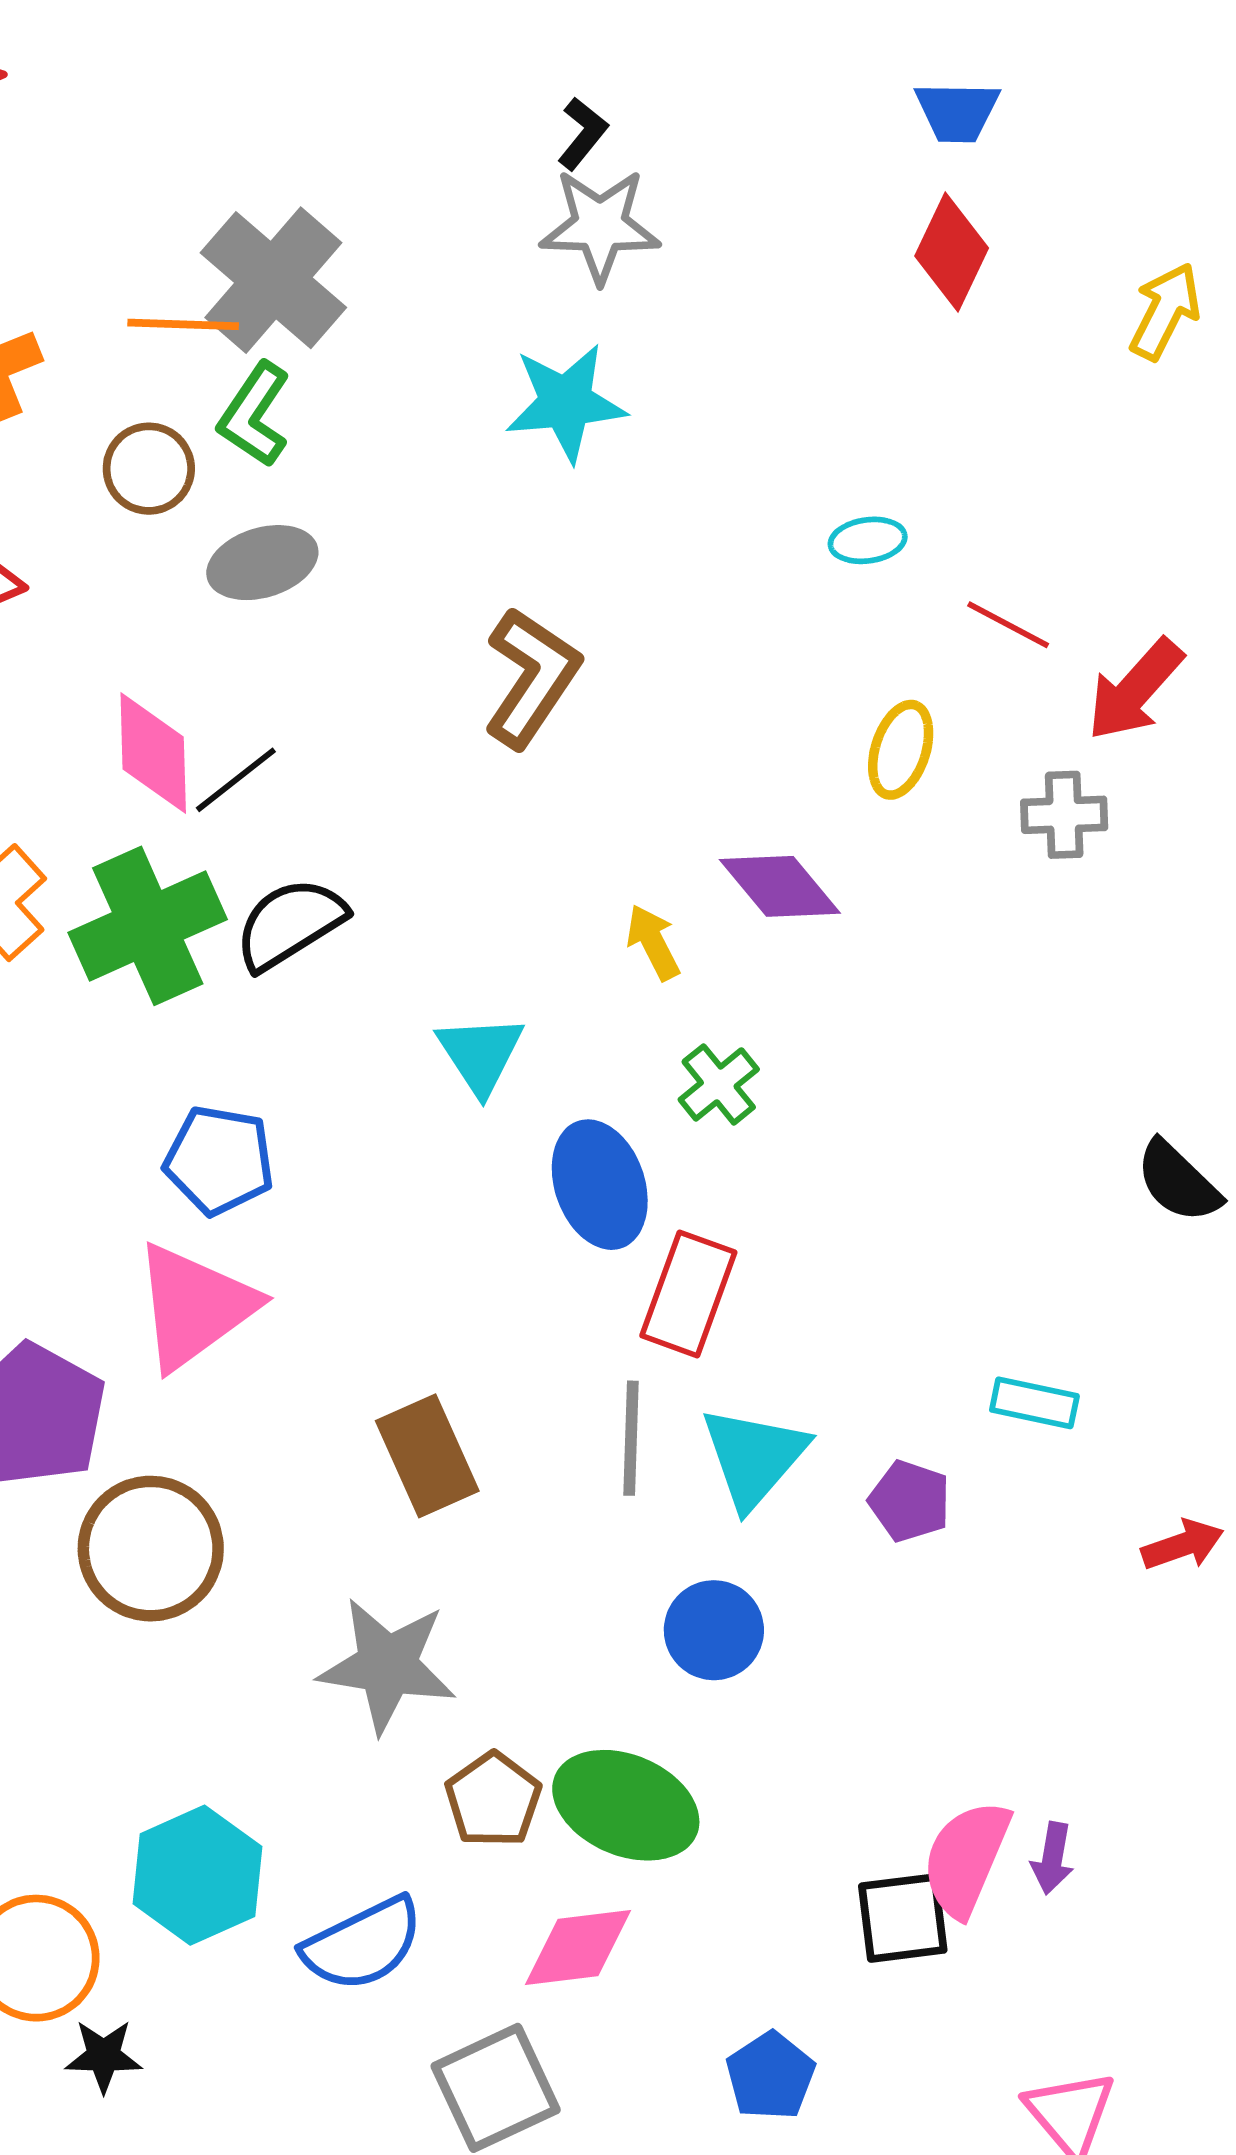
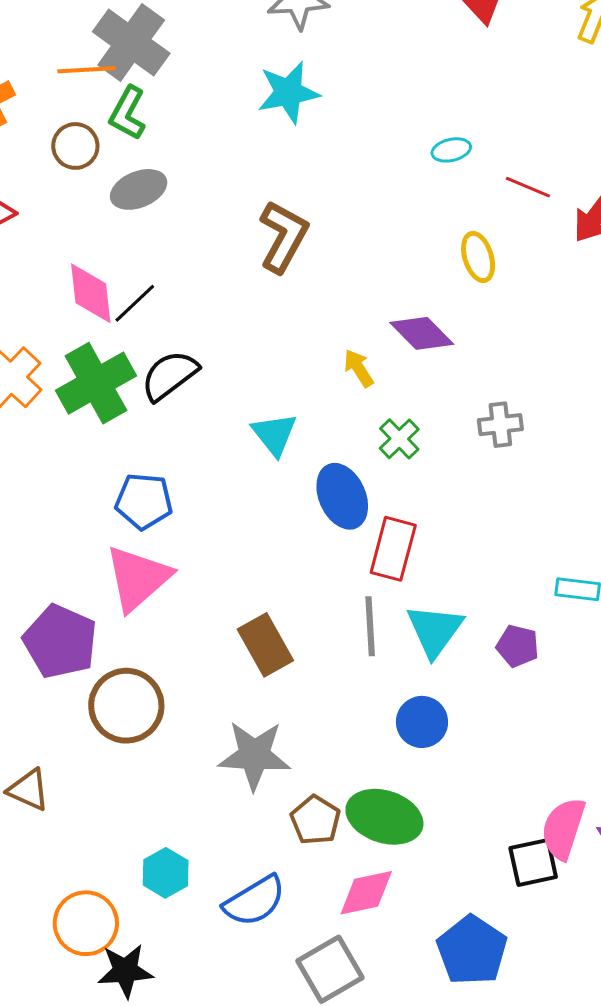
yellow ellipse: (901, 750) -> (478, 257), turned -30
gray cross: (1064, 815) -> (500, 425), moved
cyan hexagon: (197, 1875) -> (166, 873), size x0.7
black star: (104, 2056) -> (125, 971), size x1.4
blue pentagon: (770, 2076) -> (472, 950), size x1.5

